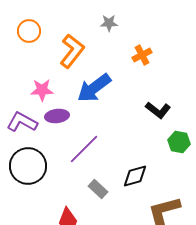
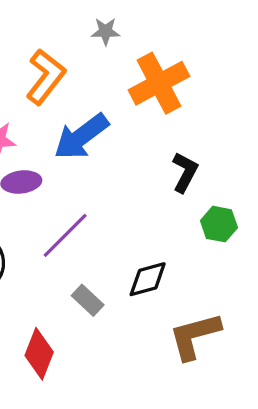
orange cross: (142, 55) -> (159, 83), size x1.8
black L-shape: (158, 110) -> (185, 172), turned -100

